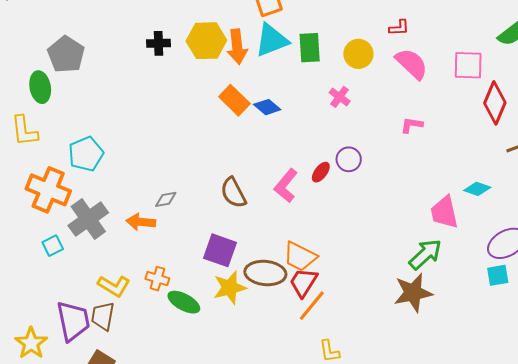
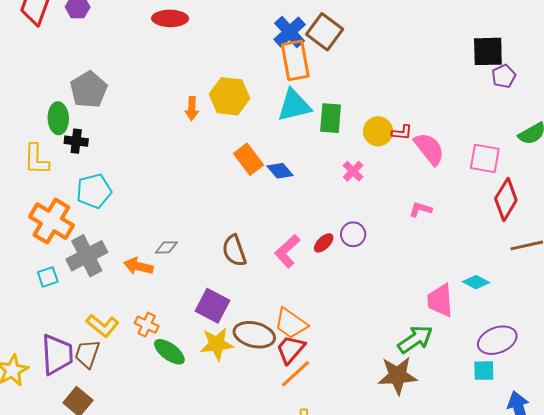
red L-shape: (399, 28) -> (402, 132), moved
black cross: (158, 43) -> (76, 141), moved
orange arrow: (237, 47) -> (192, 109), moved, size x0.7

